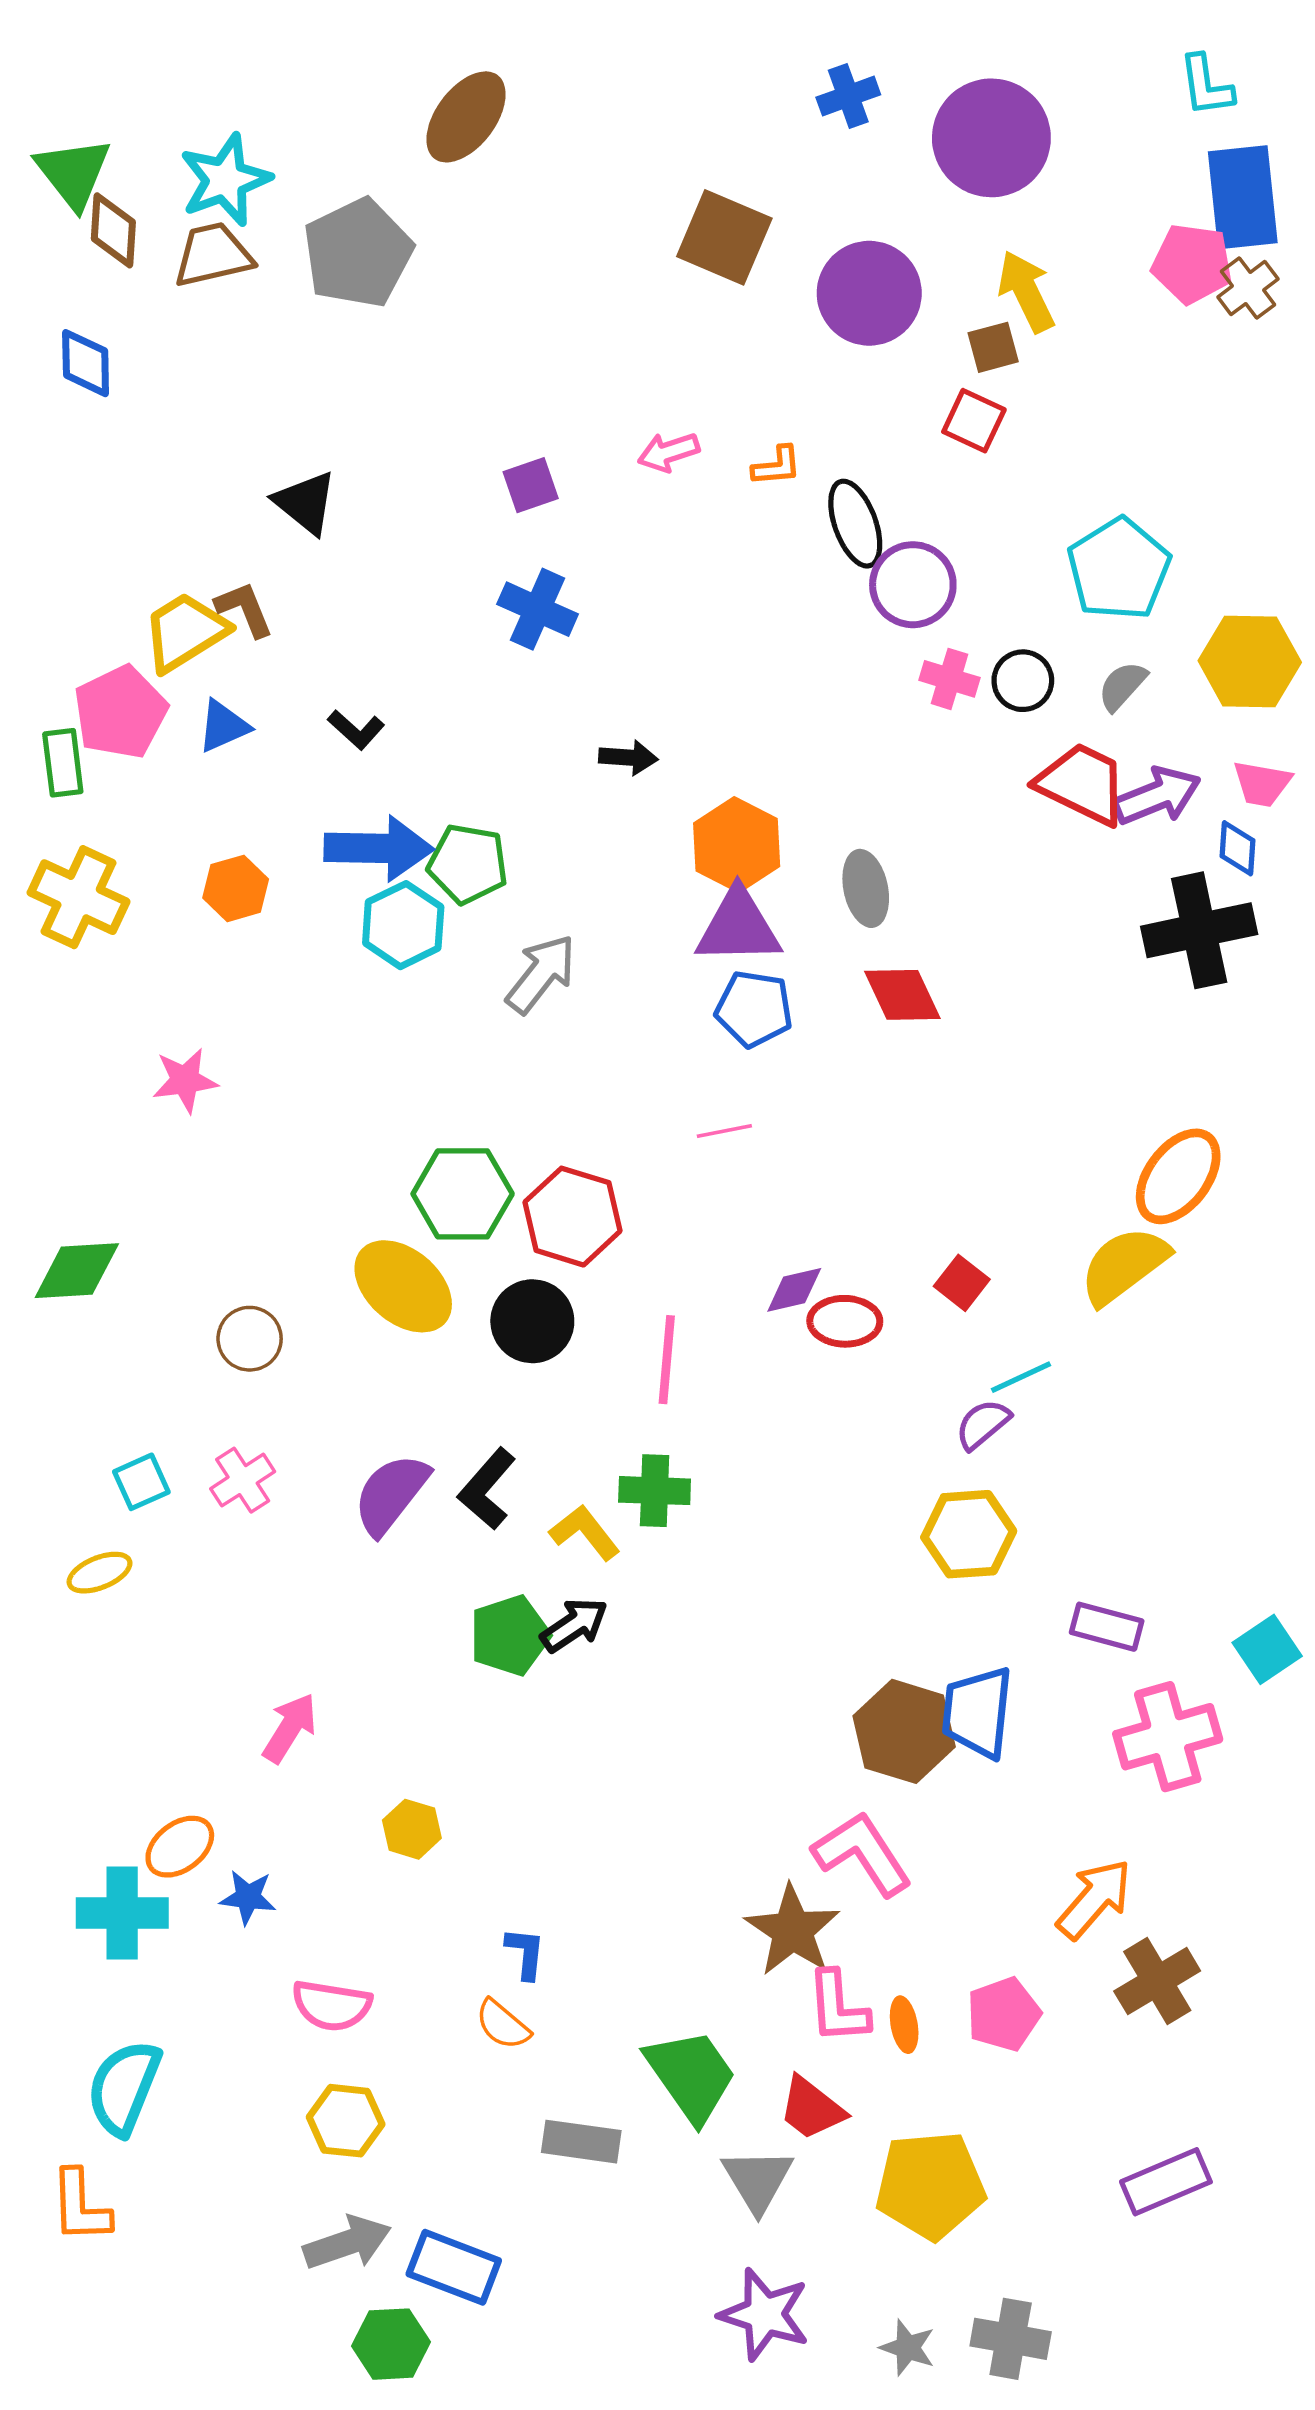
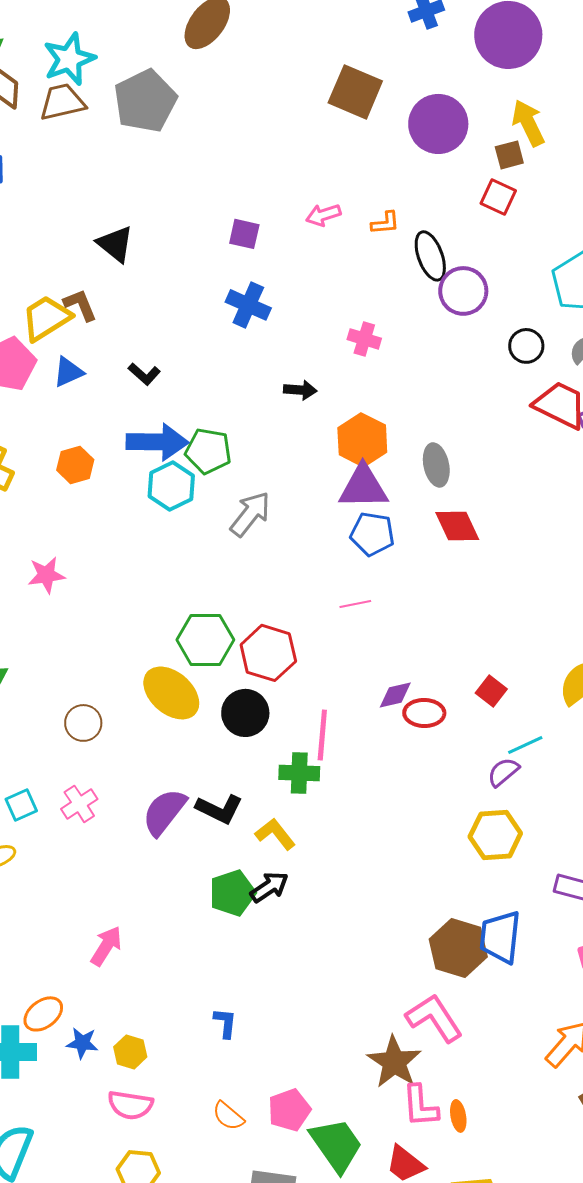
purple square: (531, 485) -> (244, 234), turned 32
pink cross: (950, 679) -> (364, 339), moved
black L-shape: (487, 1489) -> (219, 809), turned -105
green cross: (655, 1491) -> (299, 773), moved
yellow hexagon: (412, 1829) -> (130, 1052), moved
blue L-shape: (525, 1953) -> (225, 1023), moved
pink pentagon: (1004, 2014) -> (289, 1110), moved

